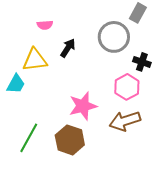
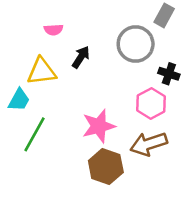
green line: (29, 138) -> (34, 134), moved
brown hexagon: (70, 140) -> (106, 166), moved

